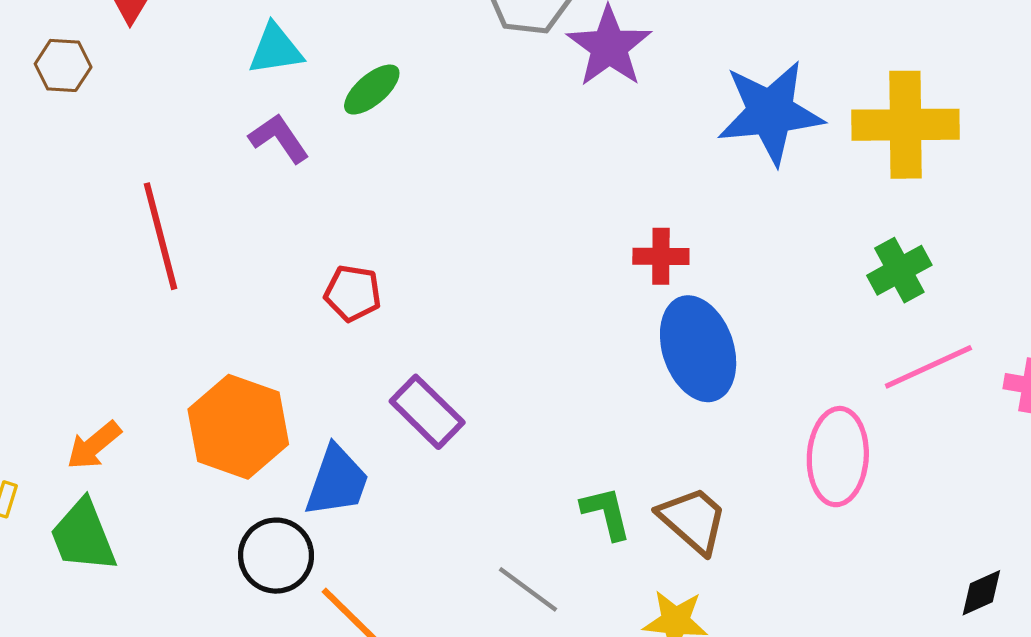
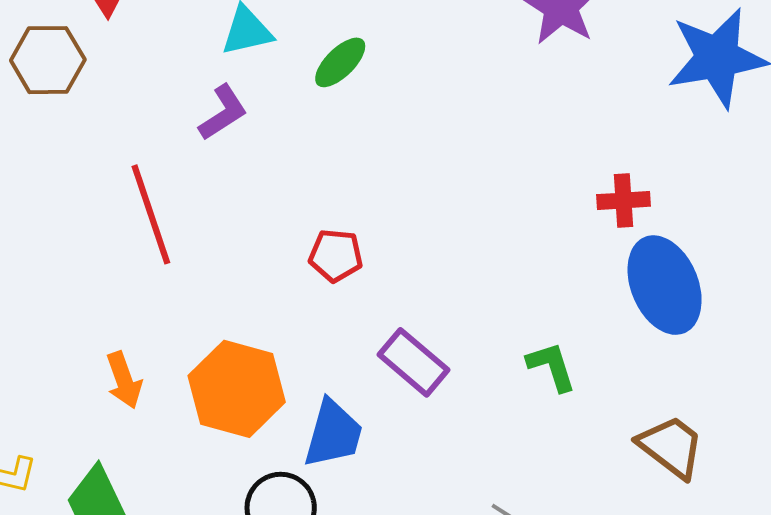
brown hexagon: (63, 65) -> (48, 60), size x1.4
purple L-shape: (279, 138) -> (223, 113), moved, turned 96
orange arrow: (94, 445) -> (124, 380), moved, turned -66
green L-shape: (606, 513) -> (552, 366), moved

